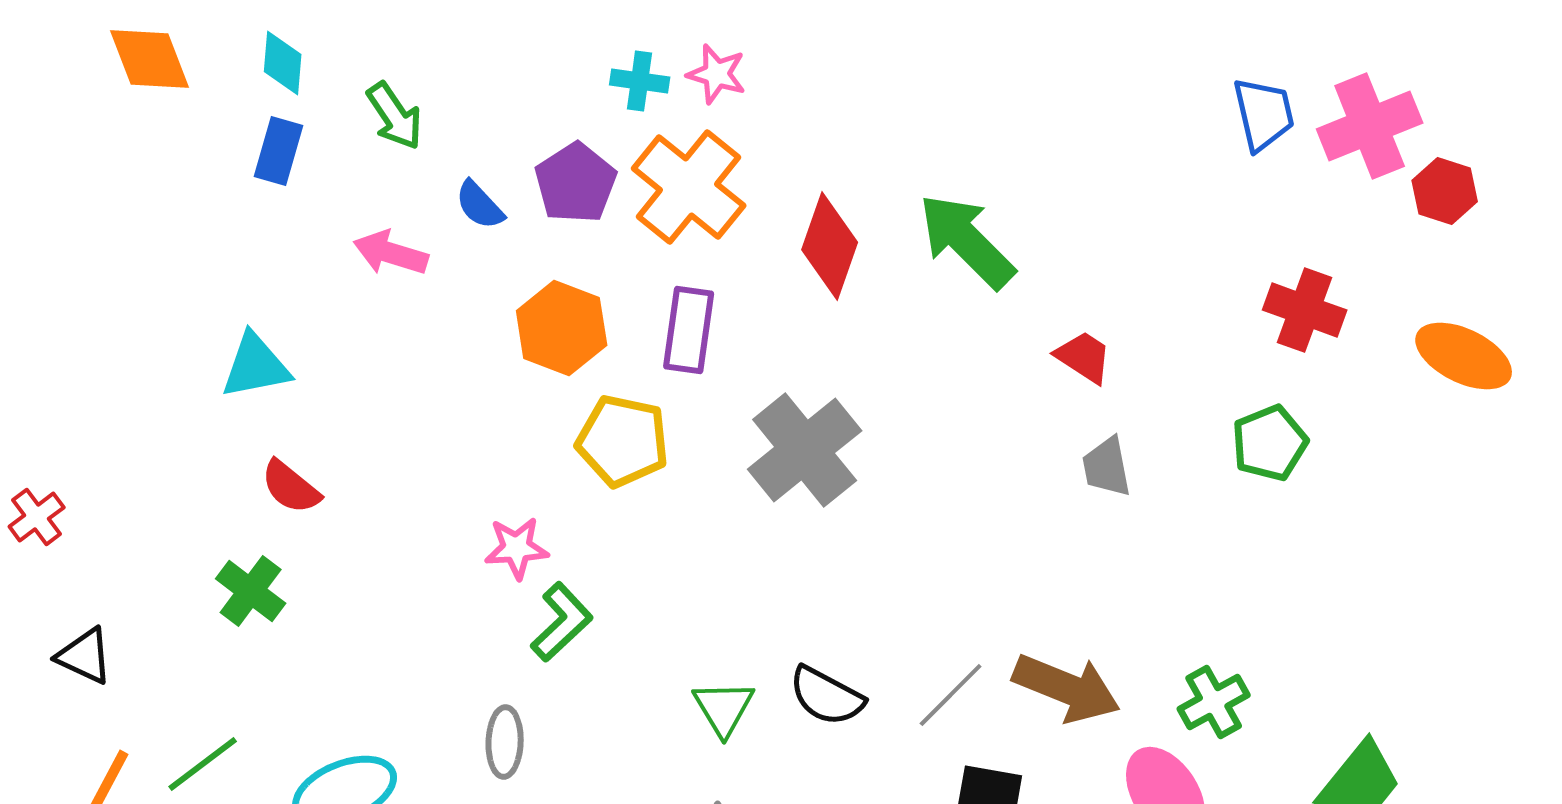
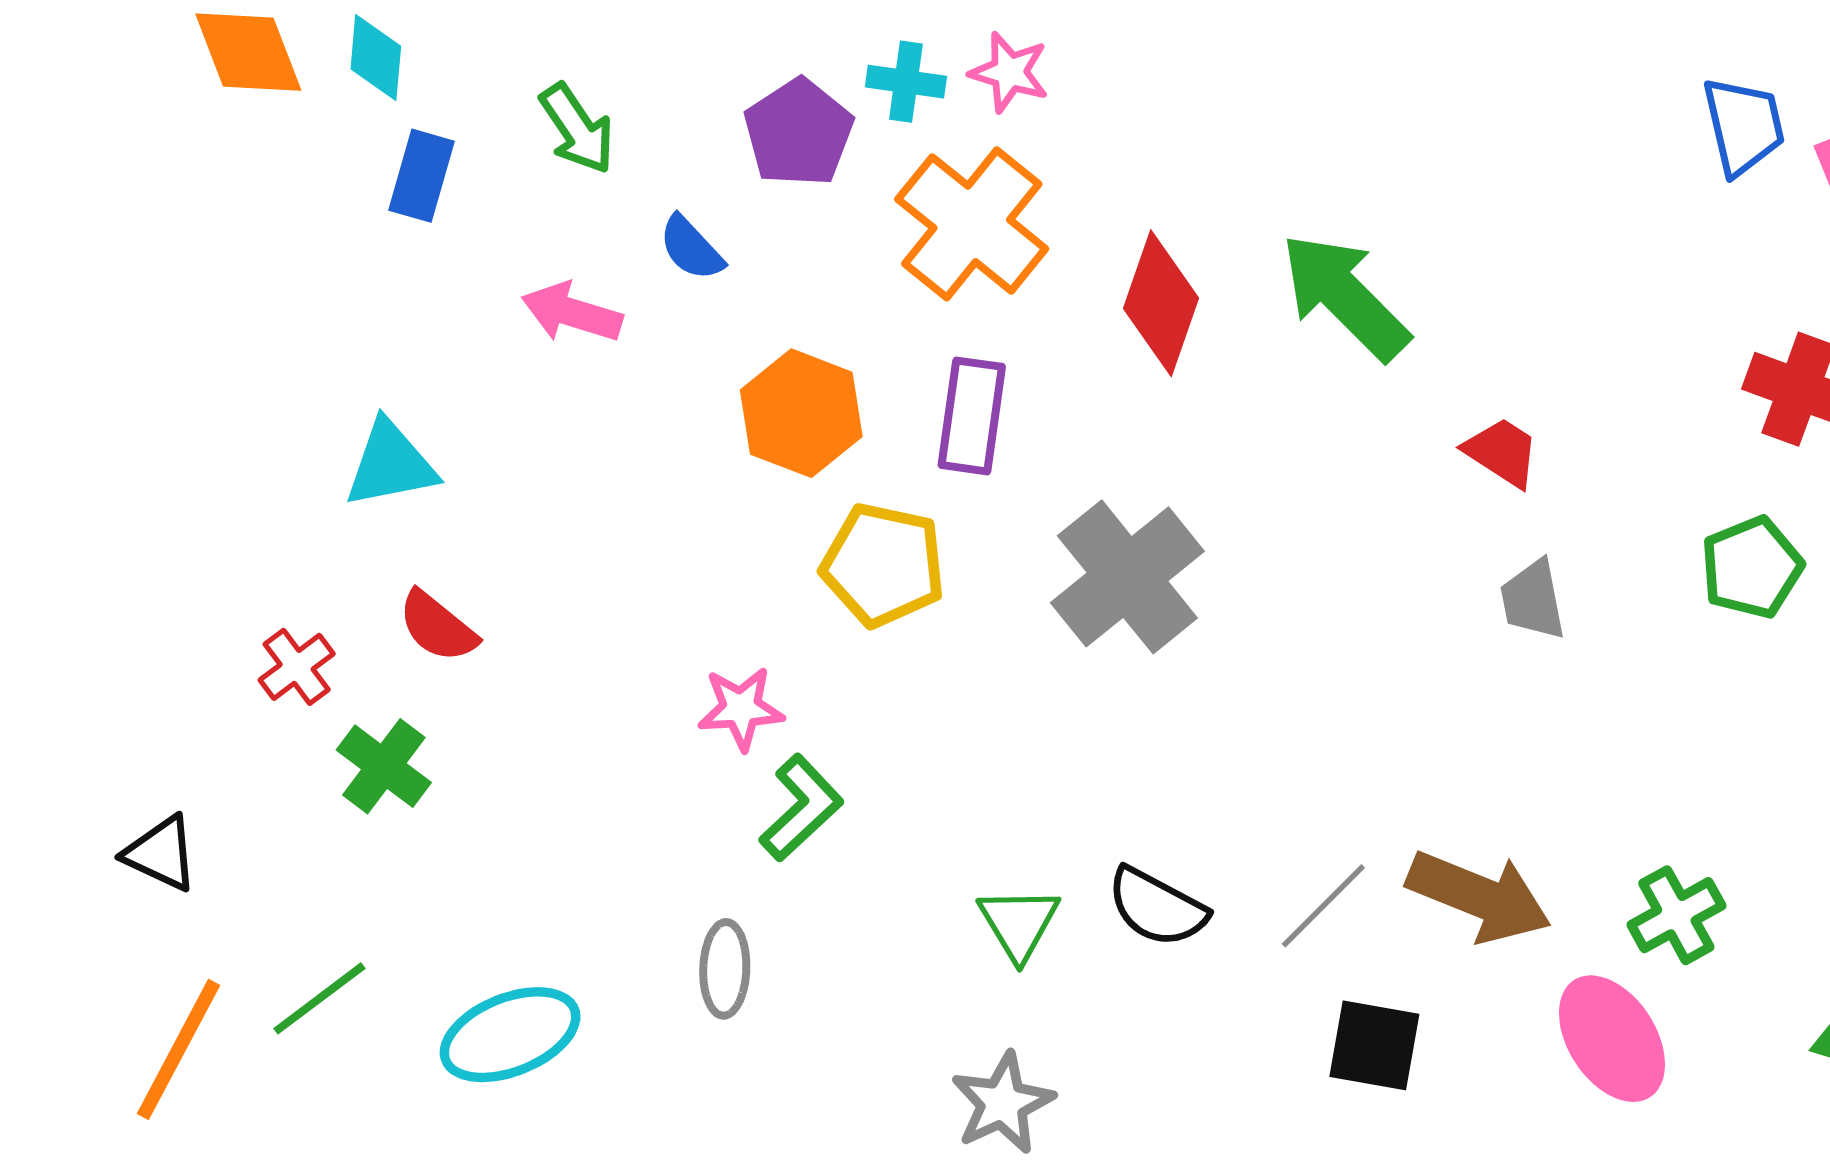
cyan diamond: (283, 63) -> (376, 58), moved
purple pentagon: (576, 183) -> (799, 133), moved
red cross: (37, 517) -> (297, 667), moved

